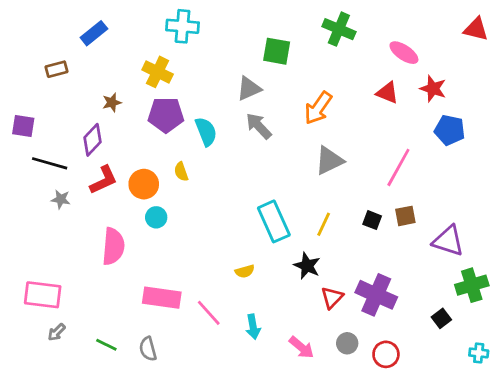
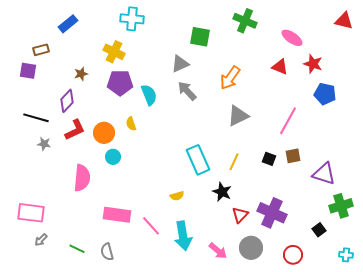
purple square: (23, 126) -> (28, 71), moved
cyan arrow: (253, 327) -> (183, 236), size x1.6
gray circle: (347, 343) -> (251, 248), size x1.5
red circle: (386, 354) -> (293, 255), moved

